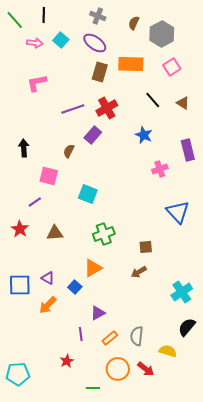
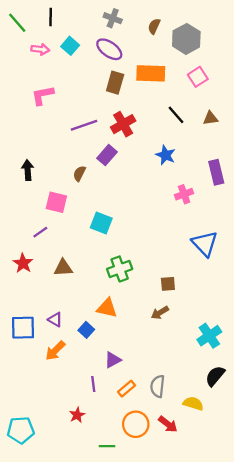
brown triangle: (183, 103) -> (210, 118), turned -40
orange triangle: (93, 268) -> (107, 308), turned 42

